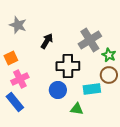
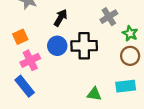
gray cross: (90, 40) -> (109, 17), size x0.7
cyan rectangle: (92, 89) -> (126, 86), moved
blue circle: (58, 90) -> (57, 46), moved

